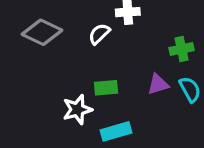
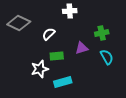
white semicircle: (99, 34) -> (49, 34), moved
purple triangle: (158, 84) -> (82, 48), moved

